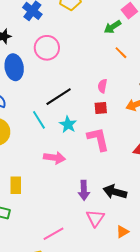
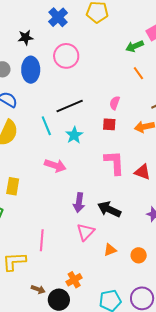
pink L-shape: (98, 139) -> (114, 163), moved
pink line: (53, 234) -> (42, 240), turned -65

